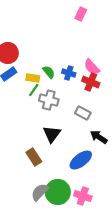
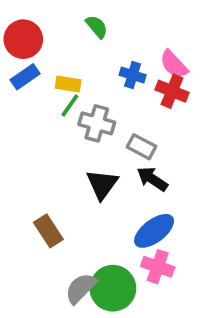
green semicircle: (49, 72) -> (97, 27), moved
gray rectangle: (83, 113) -> (142, 147), moved
black arrow: (99, 137) -> (152, 179), moved
brown rectangle: (34, 157) -> (48, 231), moved
pink cross: (83, 196) -> (158, 267), moved

